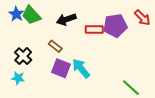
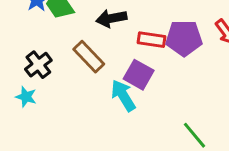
brown rectangle: (55, 46) -> (89, 57), size x1.5
purple square: (61, 68) -> (139, 75), moved

